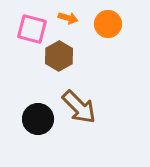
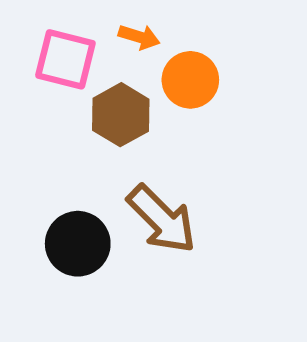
orange circle: (108, 24) -> (190, 80), moved

